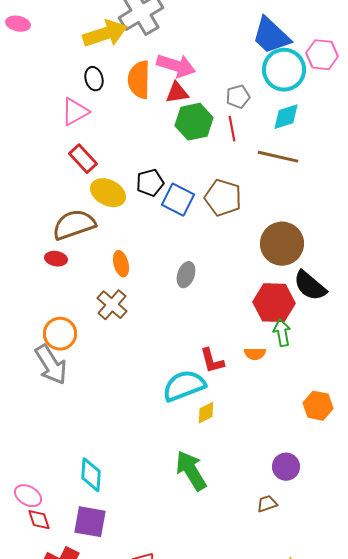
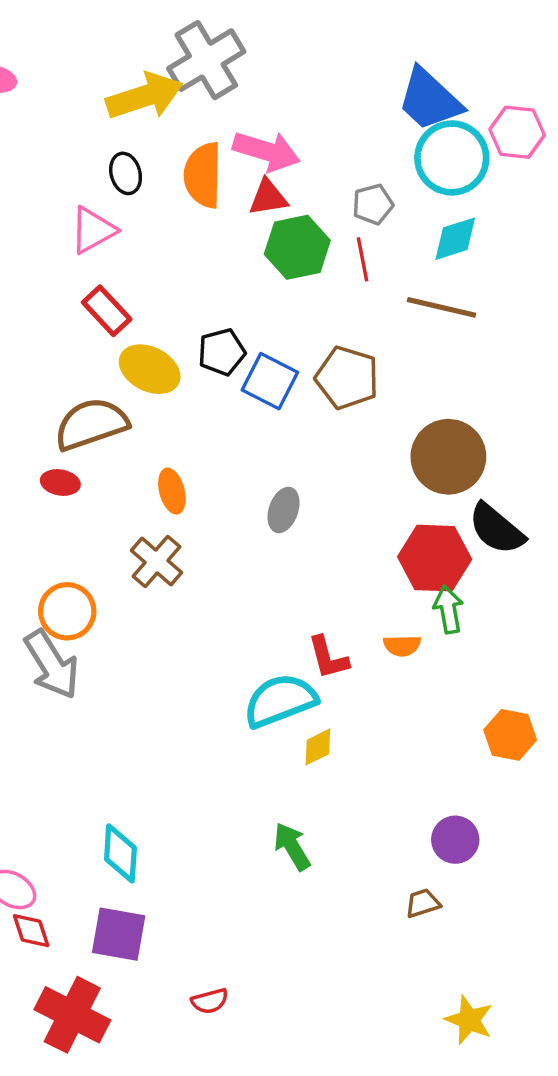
green arrow: (191, 471) -> (292, 847), size x0.7

